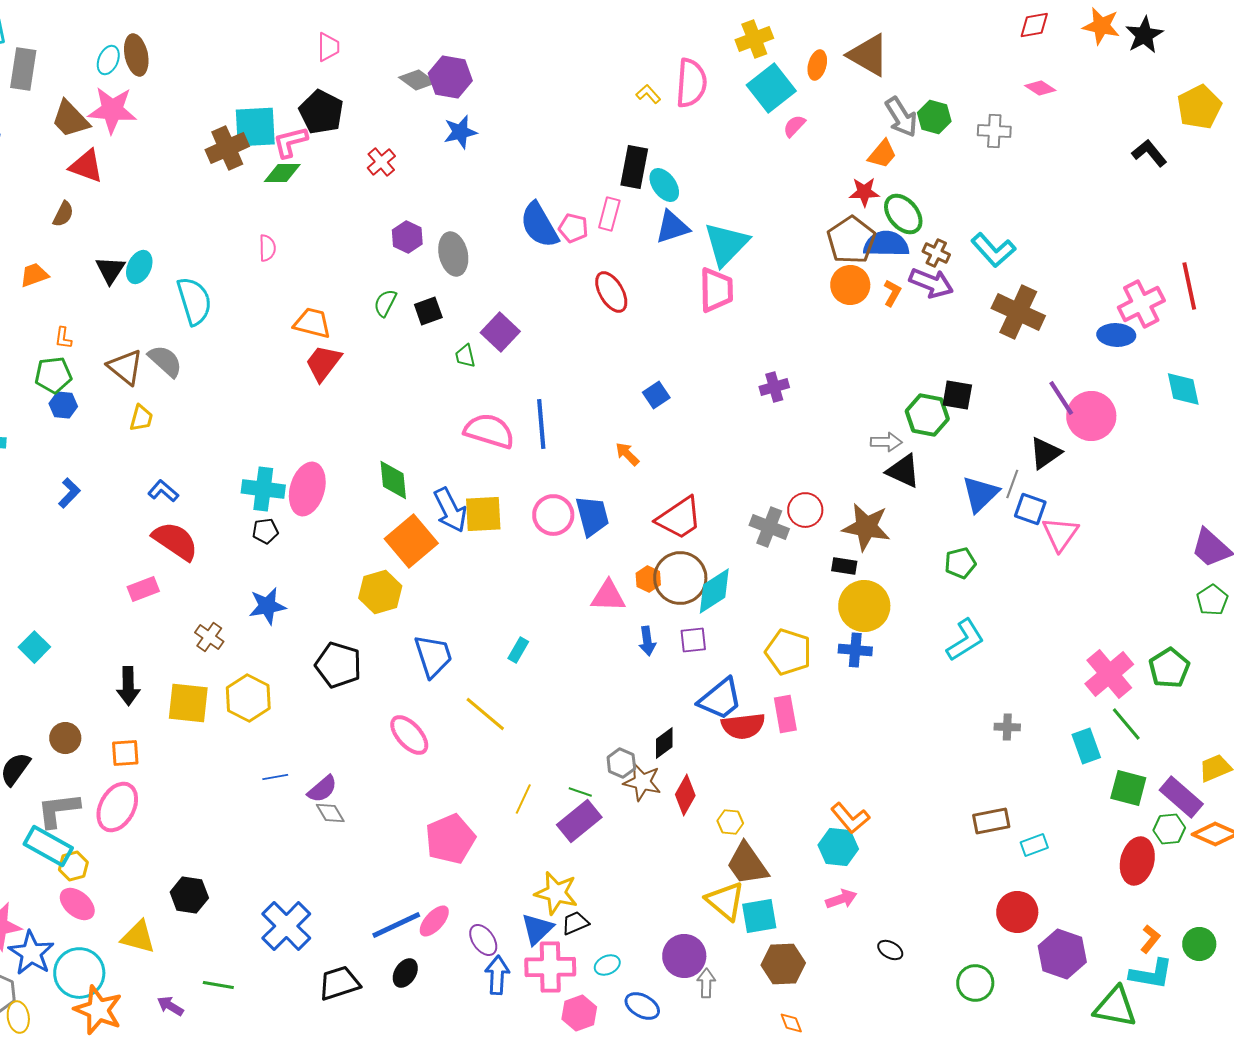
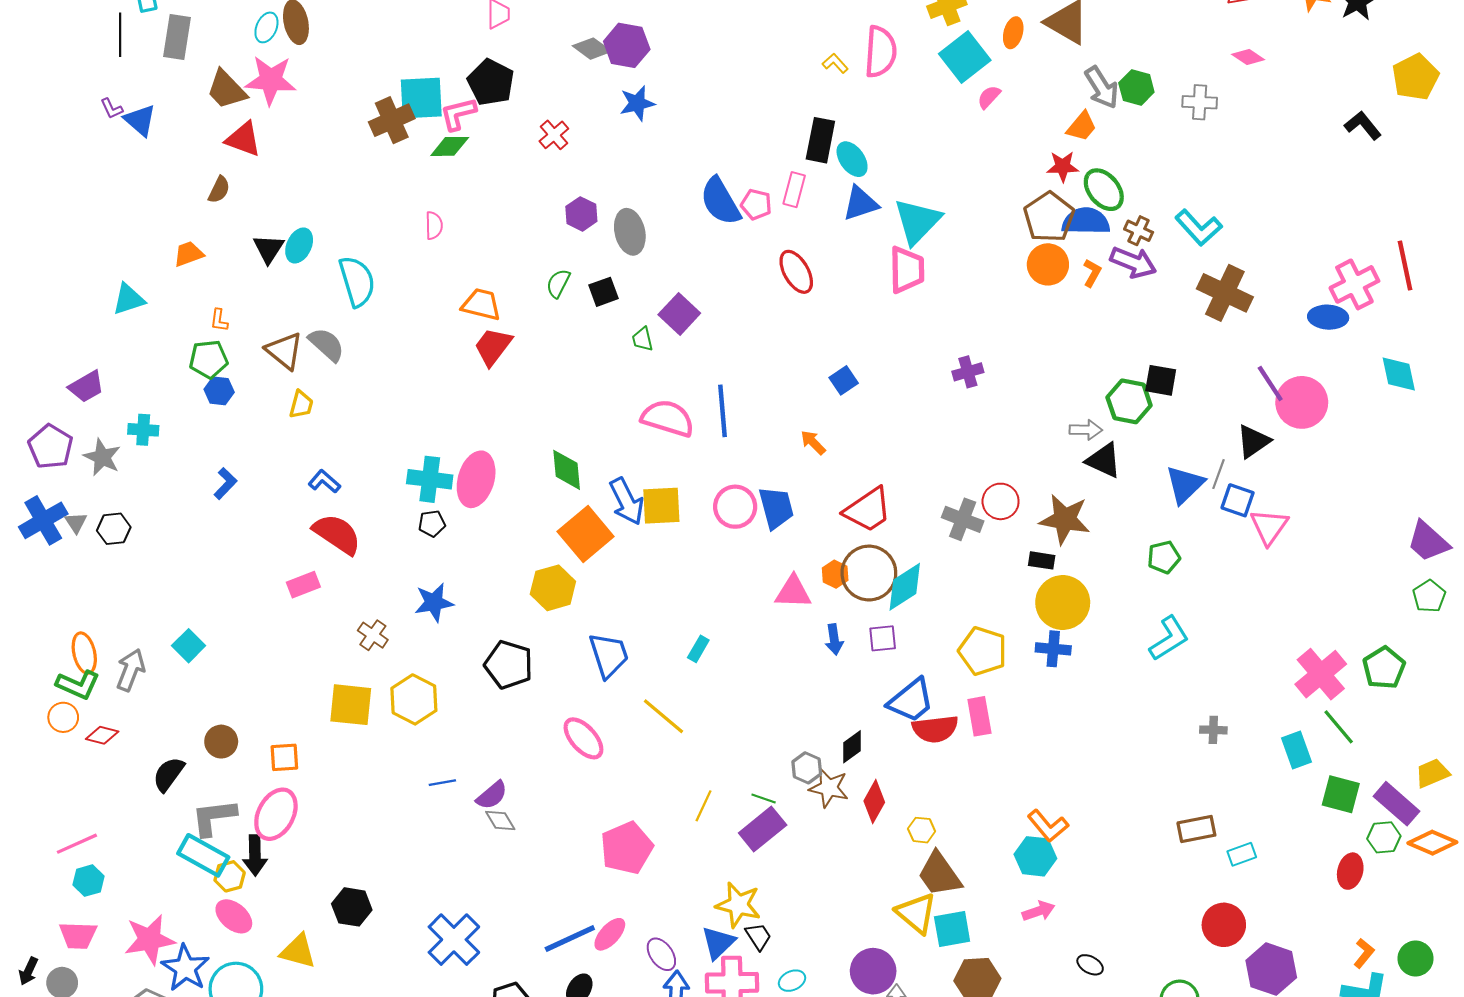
black arrow: (128, 686) -> (255, 855), moved
red ellipse: (1137, 861) -> (1350, 871), size x0.7
black trapezoid: (575, 923) -> (758, 936), turned 80

